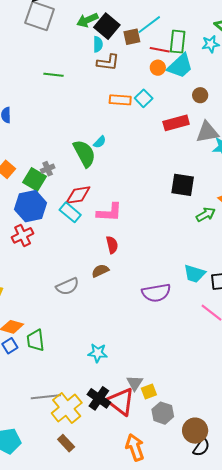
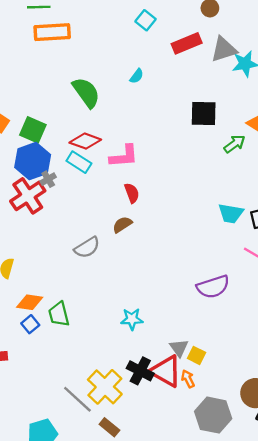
orange rectangle: (120, 100) -> (52, 32), moved, size x1.4
cyan semicircle: (100, 142) -> (137, 76), moved
gray cross: (48, 169) -> (48, 179), moved
red diamond: (78, 195) -> (85, 141), turned 36
red cross: (23, 235) -> (28, 196), size x1.4
purple semicircle: (156, 293) -> (213, 287), moved
yellow square: (149, 391) -> (196, 355), turned -35
gray line: (46, 397) -> (77, 399), moved, turned 56
gray hexagon: (163, 413) -> (213, 415), moved, size x1.4
orange arrow: (135, 447) -> (188, 379), moved, size x0.6

